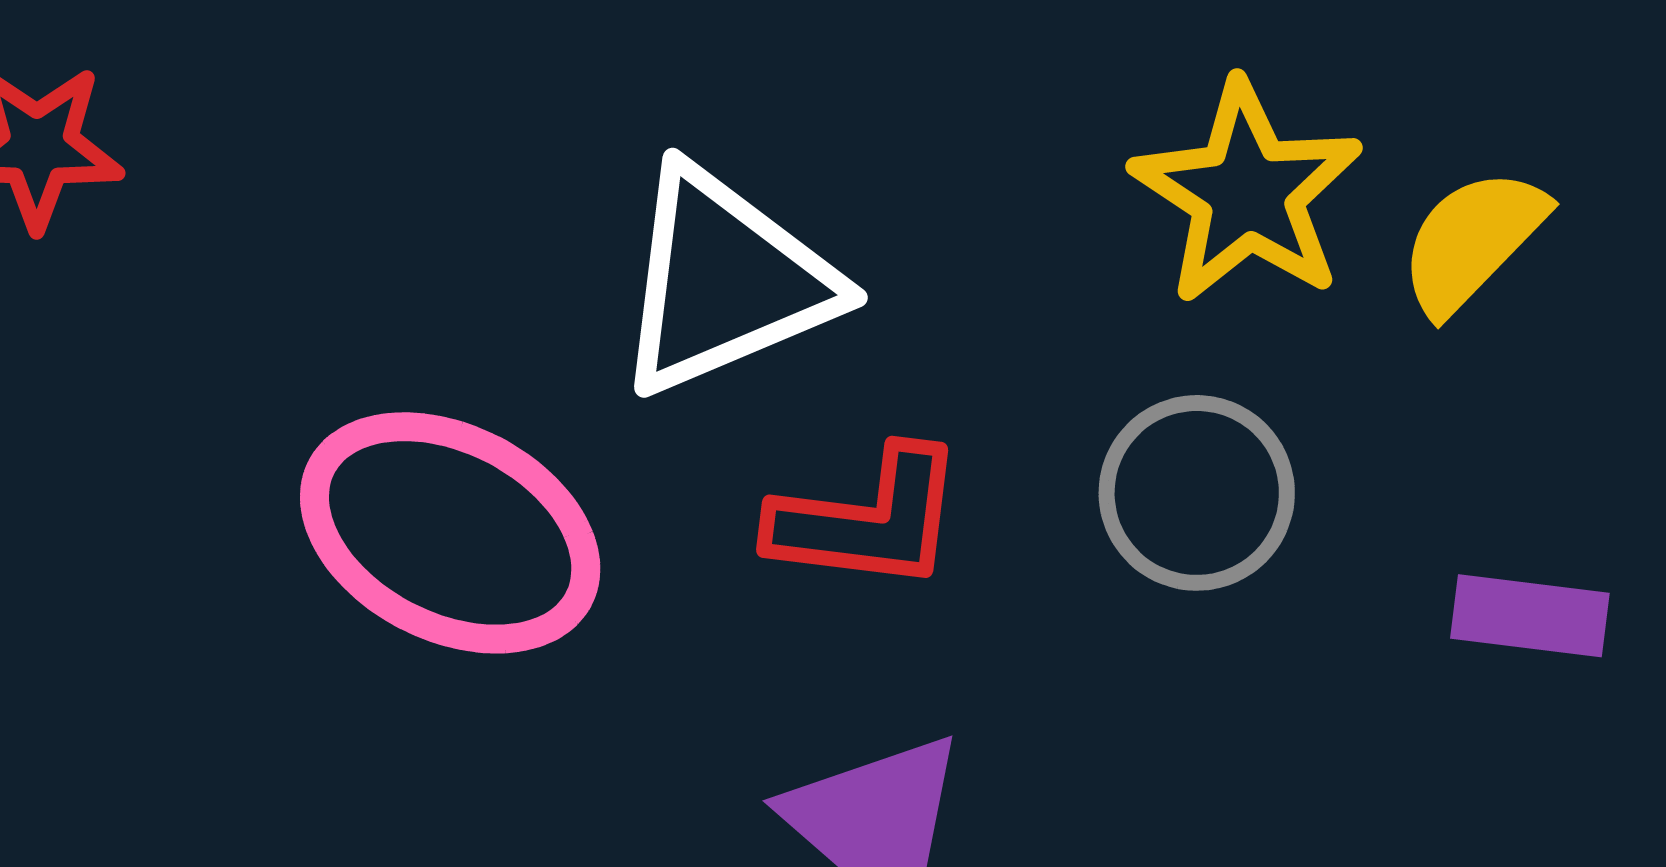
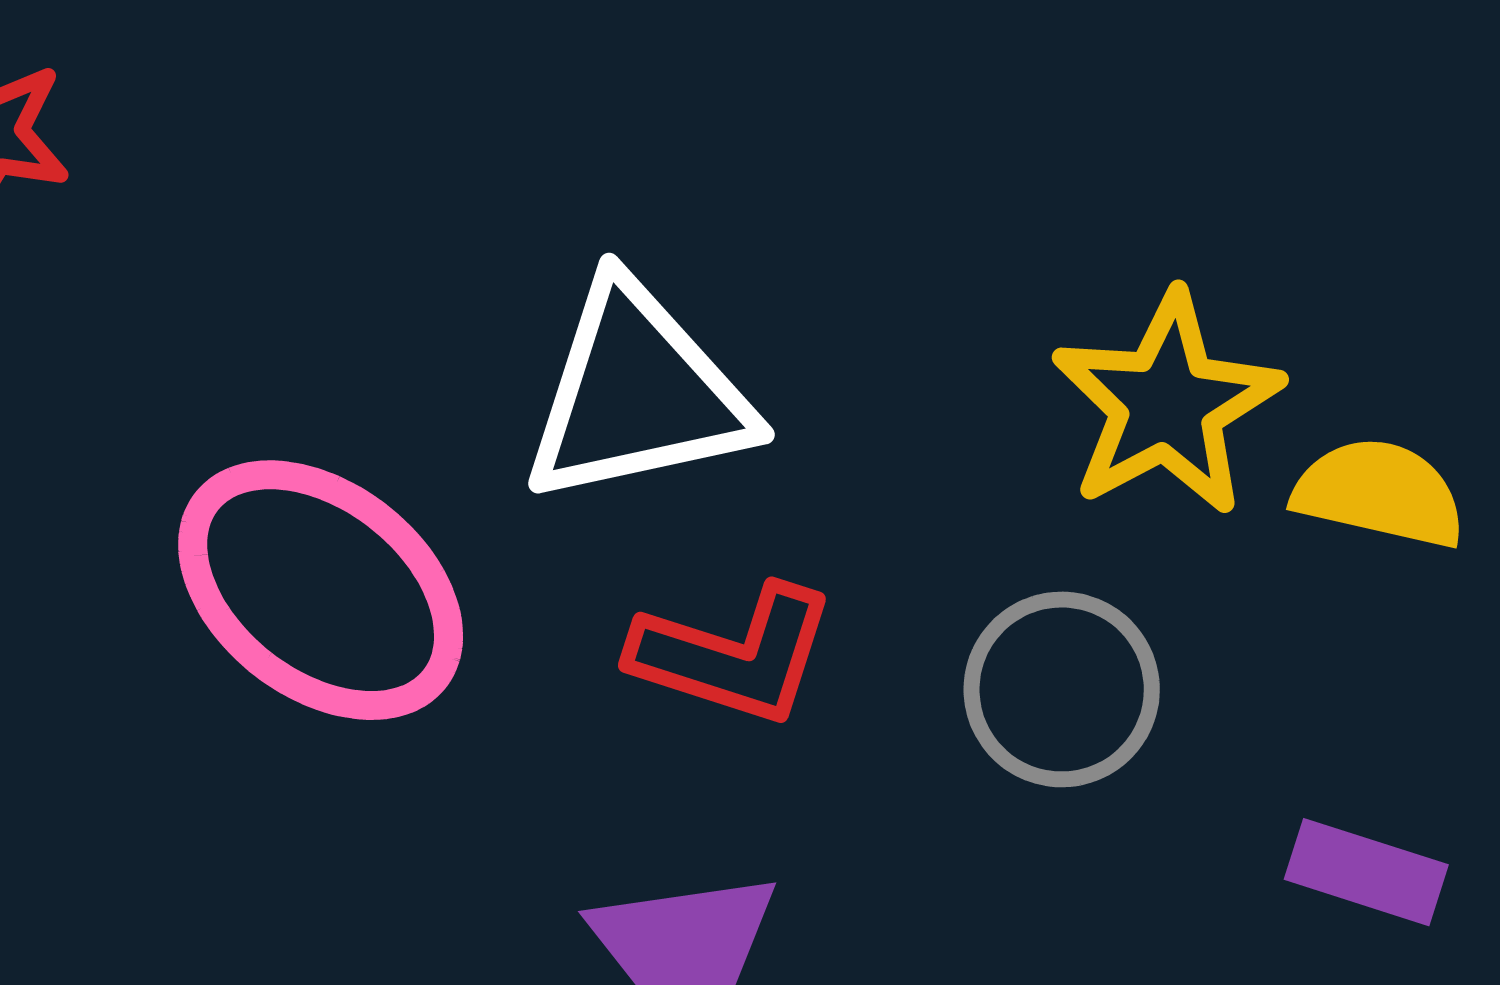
yellow semicircle: (1472, 241) -> (1379, 493), turned 48

